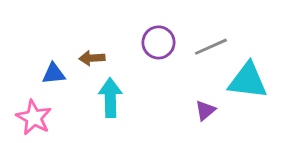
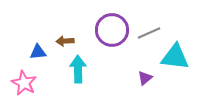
purple circle: (159, 42) -> (112, 30), size x1.4

